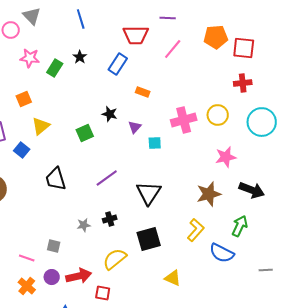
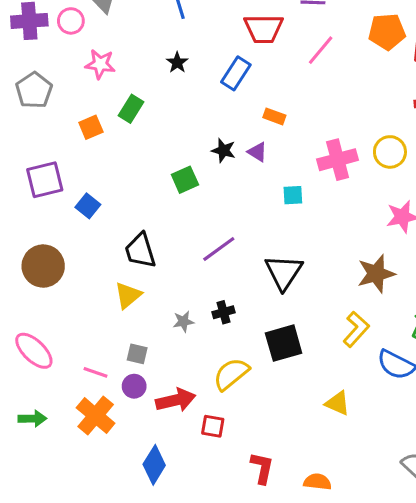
green rectangle: (55, 68) -> (131, 109), moved
yellow triangle: (41, 126) -> (128, 295), moved
purple triangle: (135, 127) -> (257, 152), moved, turned -40
purple circle: (52, 277) -> (134, 386), moved
yellow triangle: (173, 278) -> (338, 403), moved
orange cross: (27, 286) -> (96, 416), size x1.4

